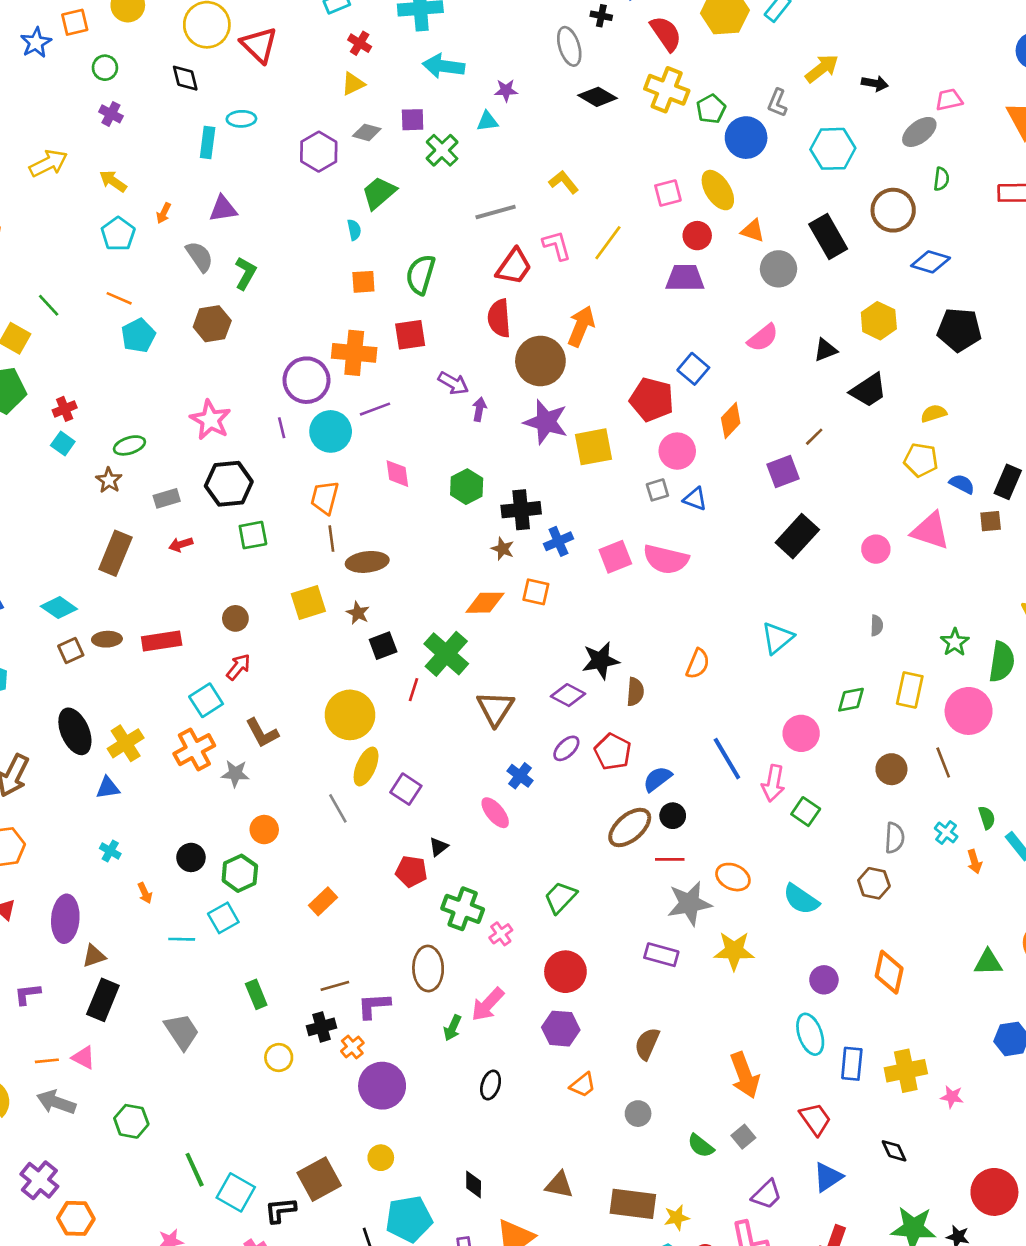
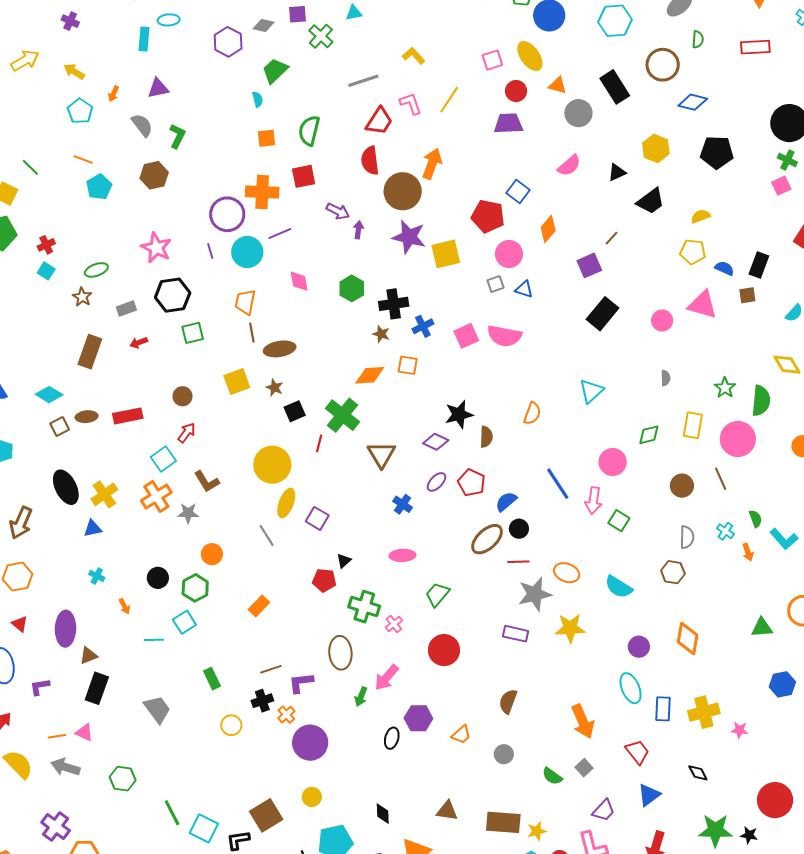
pink ellipse: (495, 813) -> (402, 555), moved, turned -50
purple hexagon: (561, 1029) -> (418, 718), moved

